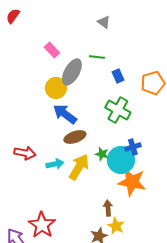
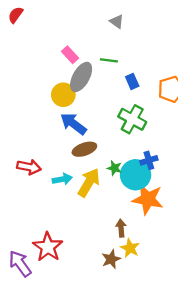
pink rectangle: (52, 50) -> (70, 55), moved

